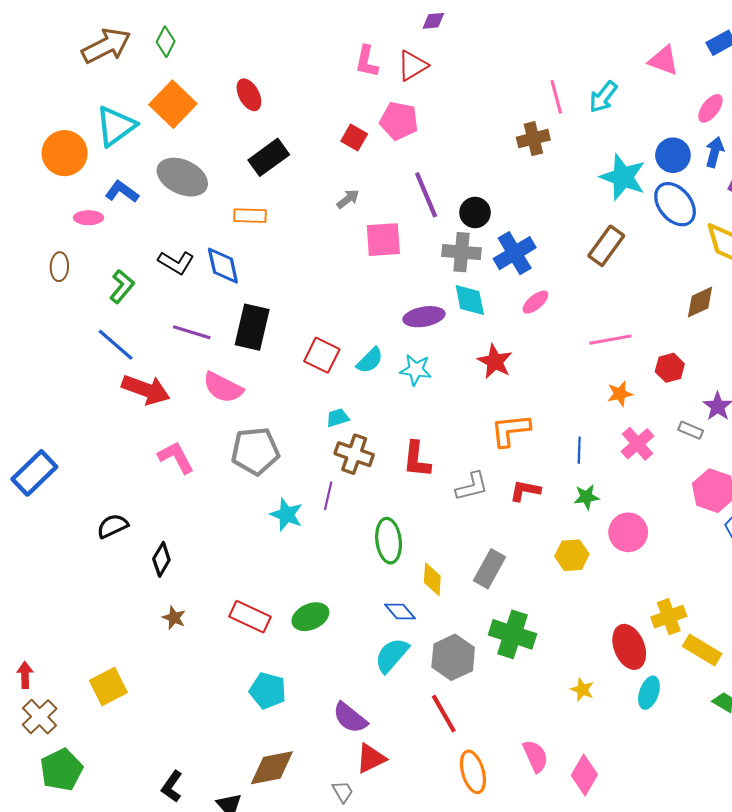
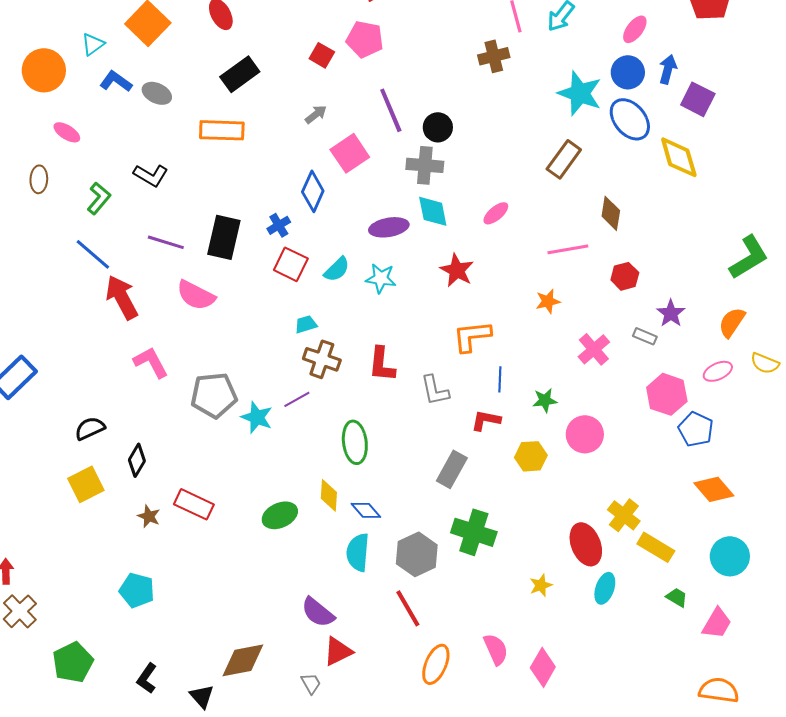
pink ellipse: (710, 108) -> (635, 29), moved
cyan triangle: (116, 126) -> (93, 44), size x0.6
gray ellipse: (182, 177) -> (157, 93), size x0.6
blue L-shape: (122, 192) -> (116, 81), moved
orange rectangle: (250, 216) -> (222, 130), size x1.4
pink ellipse: (89, 218) -> (67, 132), turned 32
pink square: (383, 240) -> (350, 153), turned -30
blue cross: (515, 253) -> (279, 225), moved, size x0.6
blue diamond: (223, 266) -> (313, 191), moved, turned 36
brown diamond: (700, 302) -> (611, 213), moved, turned -56
red arrow: (146, 390) -> (122, 297), turned -138
orange star: (620, 394) -> (548, 301), moved
blue line: (579, 450) -> (500, 379), moved
gray pentagon: (255, 451) -> (214, 395), moved
gray L-shape: (472, 486) -> (435, 390), turned 92
red L-shape: (525, 491) -> (486, 420), moved
purple line: (328, 496) -> (297, 399), turned 48
yellow diamond: (432, 579) -> (329, 495), moved
red rectangle: (250, 617) -> (194, 504), moved
yellow cross: (669, 617) -> (624, 515), turned -32
cyan semicircle: (392, 655) -> (358, 552), turned -36
yellow square: (108, 686) -> (86, 484), moved
yellow star: (582, 690) -> (541, 585), turned 30
cyan pentagon: (268, 691) -> (137, 590), moved
green pentagon: (61, 770) -> (73, 662), moved
orange ellipse: (473, 772) -> (436, 664), turned 39

